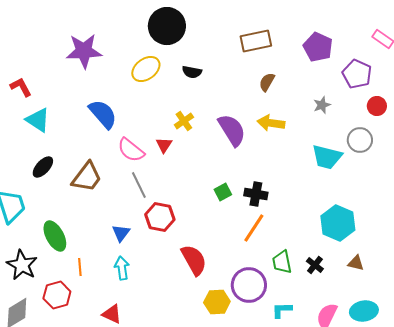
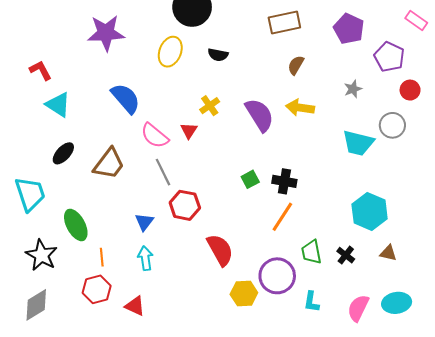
yellow ellipse: (146, 69) -> (170, 52), turned -32
red hexagon: (57, 295) -> (97, 289), moved
cyan L-shape: (282, 310) -> (311, 302), turned -80

